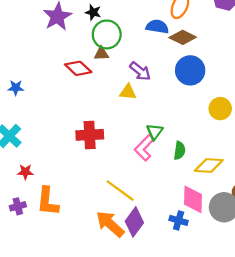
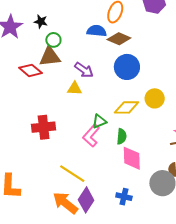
green circle: (107, 34) -> (53, 40), size x0.6
brown triangle: (101, 54) -> (50, 57), size x1.6
green triangle: (155, 132) -> (99, 121), turned 35
yellow diamond: (209, 165) -> (127, 107), moved
pink diamond: (193, 199) -> (132, 158), moved

